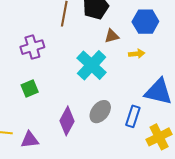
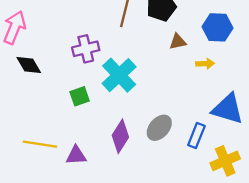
cyan cross: (92, 65) -> (119, 75), moved

